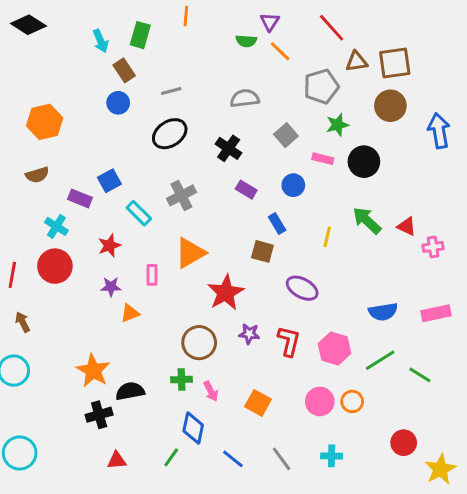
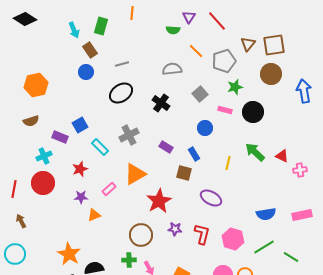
red line: (332, 28) -> (217, 21), moved
orange line: (280, 51) -> (196, 51), moved
brown triangle: (357, 62) -> (248, 44), turned -42
purple rectangle: (246, 190) -> (166, 147), moved
cyan cross: (56, 226) -> (44, 156), turned 35
pink rectangle: (152, 275) -> (109, 189), turned 48

